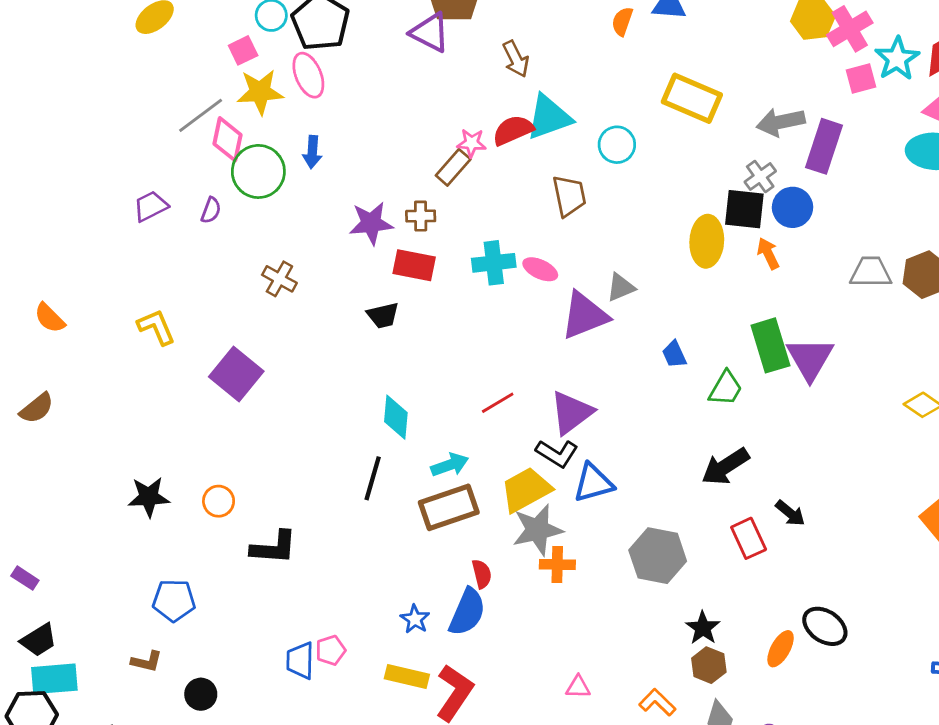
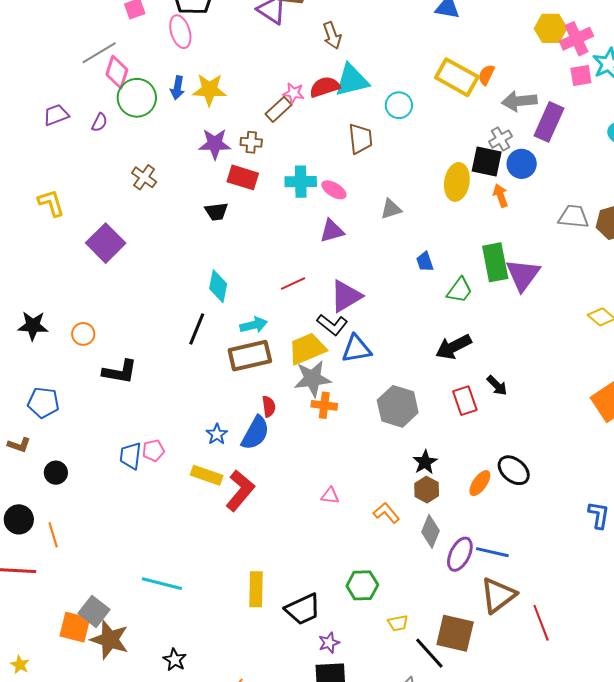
orange semicircle: (622, 21) -> (486, 75), moved
yellow star: (260, 92) -> (209, 90), moved
purple triangle: (585, 315) -> (332, 231), moved, size x0.7

